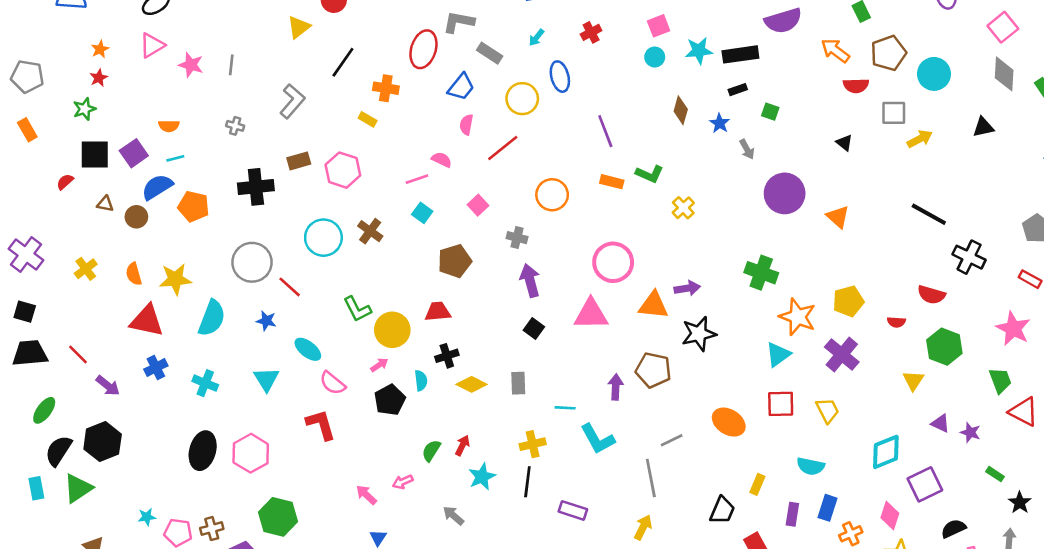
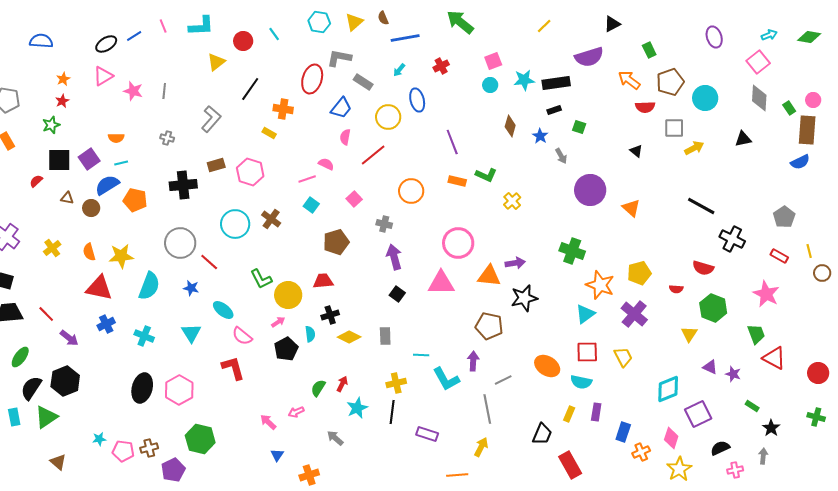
purple arrow: (616, 387) -> (473, 361), moved
cyan semicircle: (811, 466) -> (581, 382), moved
purple rectangle: (792, 514) -> (596, 412), moved

